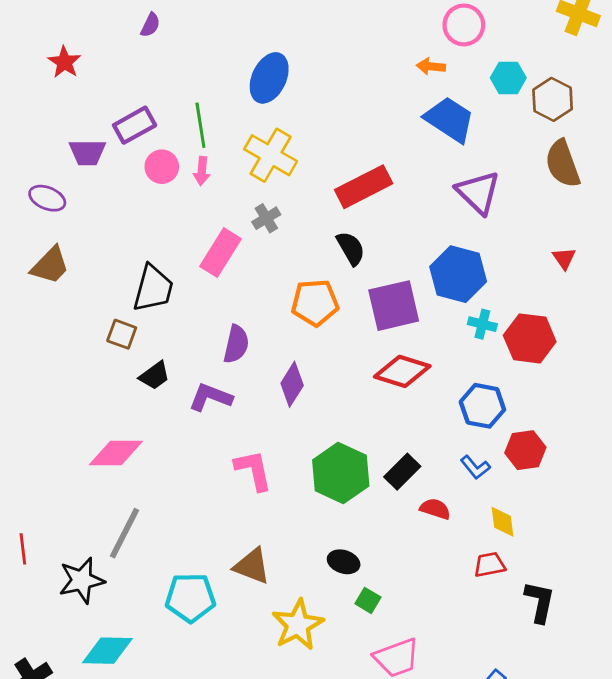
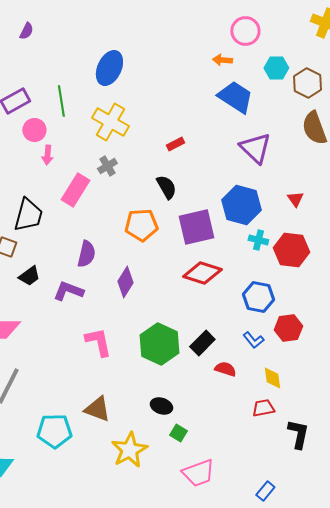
pink arrow: (202, 171) -> (47, 155), moved
red rectangle: (364, 187) -> (175, 144), size x0.5
red triangle: (564, 258) -> (295, 199), moved

